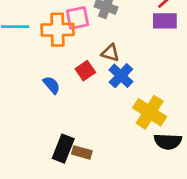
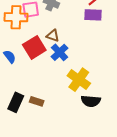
red square: (85, 71) -> (34, 47), size x1.6
brown rectangle: (82, 152) -> (37, 101), moved

